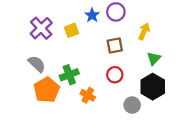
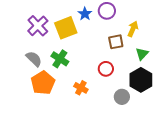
yellow square: (71, 30) -> (66, 28), size x1.6
brown square: (115, 45) -> (116, 42), moved
green cross: (69, 75) -> (60, 59), moved, turned -36

